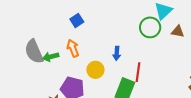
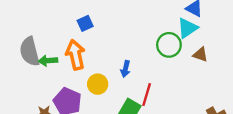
orange arrow: (73, 48) -> (75, 55), size x1.4

